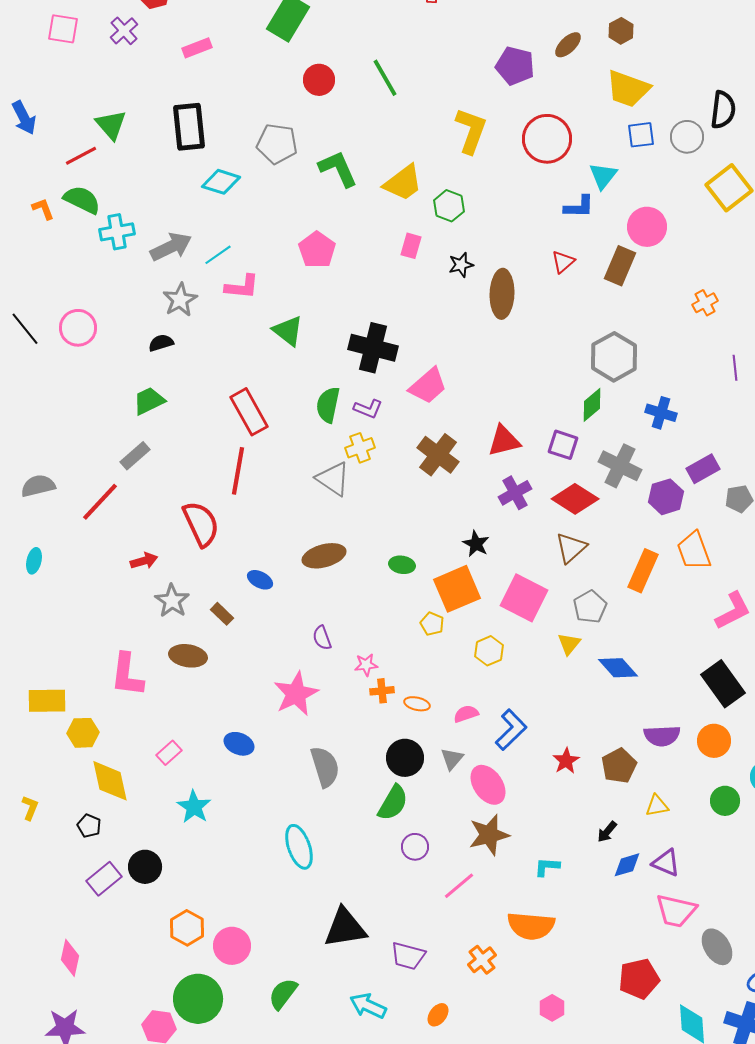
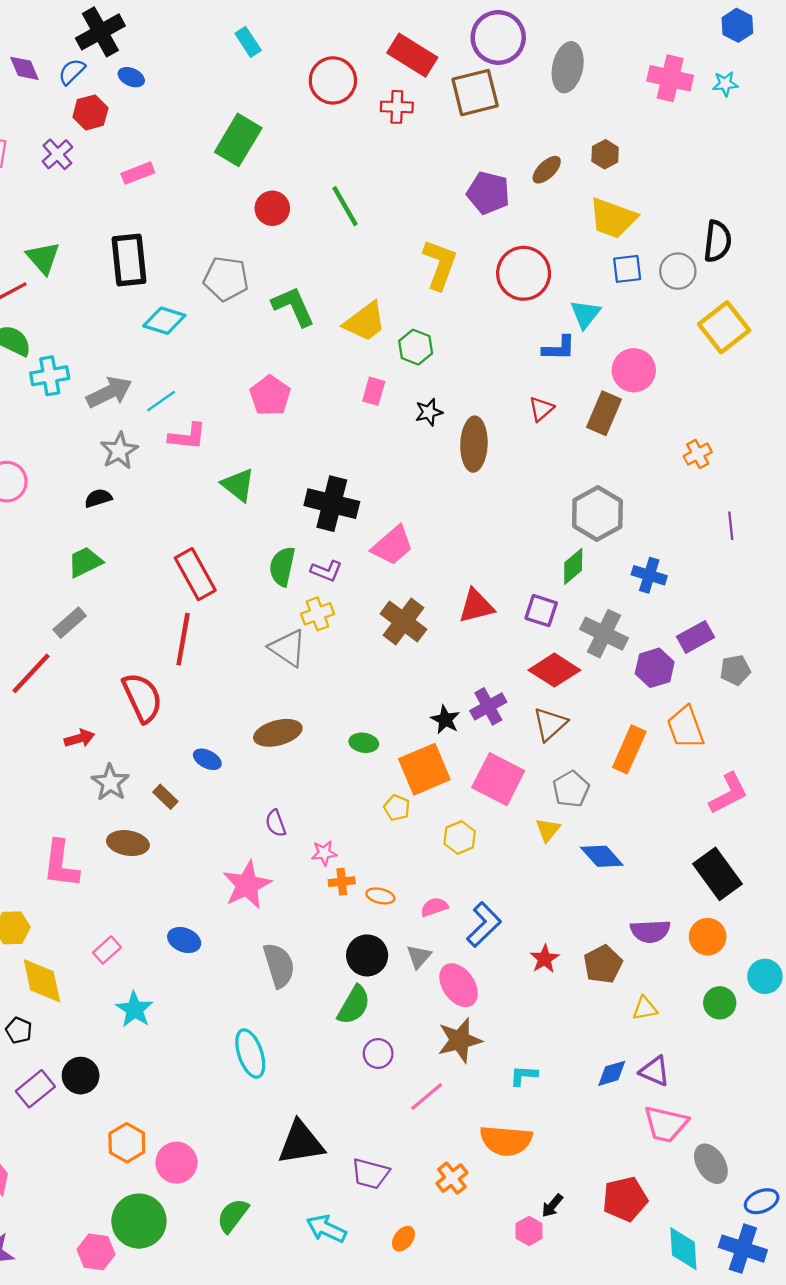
purple cross: (515, 493) -> (488, 706), moved
black arrow: (607, 832) -> (552, 1206), moved

